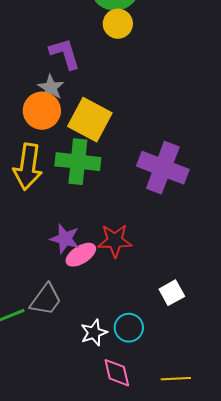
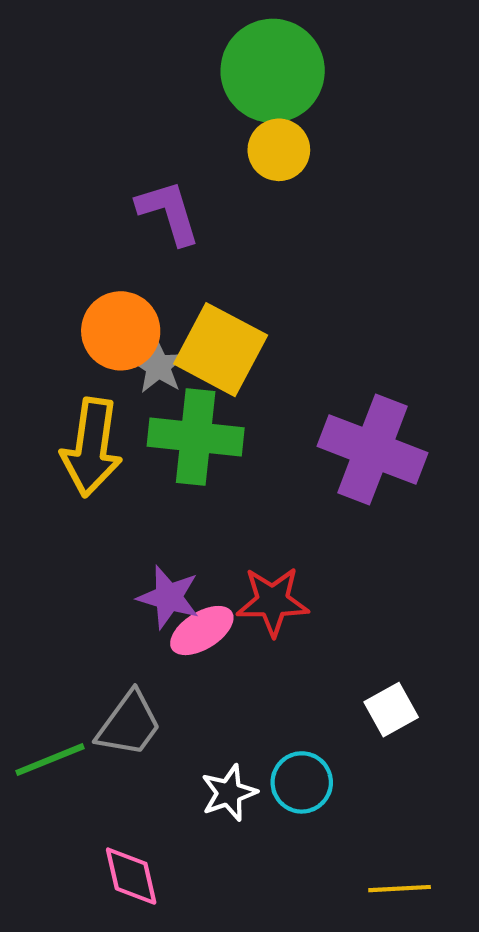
gray star: (51, 88) -> (158, 366), moved
pink diamond: (117, 373) -> (131, 876), moved

